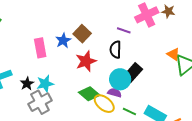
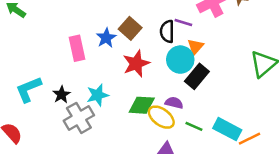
black semicircle: (115, 50) -> (167, 31), moved
orange triangle: (173, 54) -> (195, 47), moved, turned 40
cyan circle: (120, 79) -> (180, 60), moved
cyan star: (45, 84) -> (98, 95), moved
green diamond: (89, 94) -> (142, 105), turned -35

